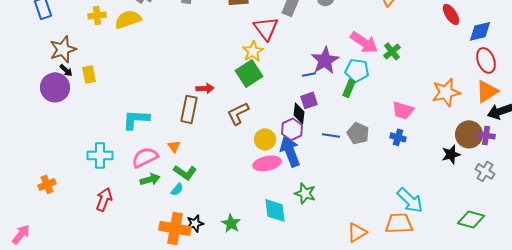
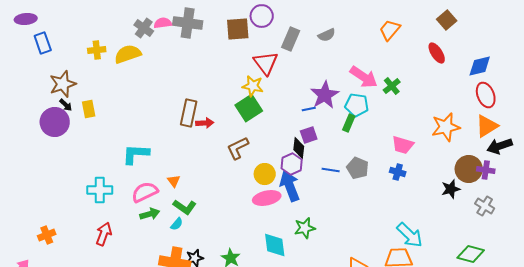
red ellipse: (451, 14) -> (437, 53), moved
yellow star: (253, 51) -> (253, 86), turned -30
brown rectangle: (189, 109) -> (189, 113), moved
orange cross: (47, 184) -> (47, 235), moved
green star: (305, 193) -> (305, 228), turned -30

